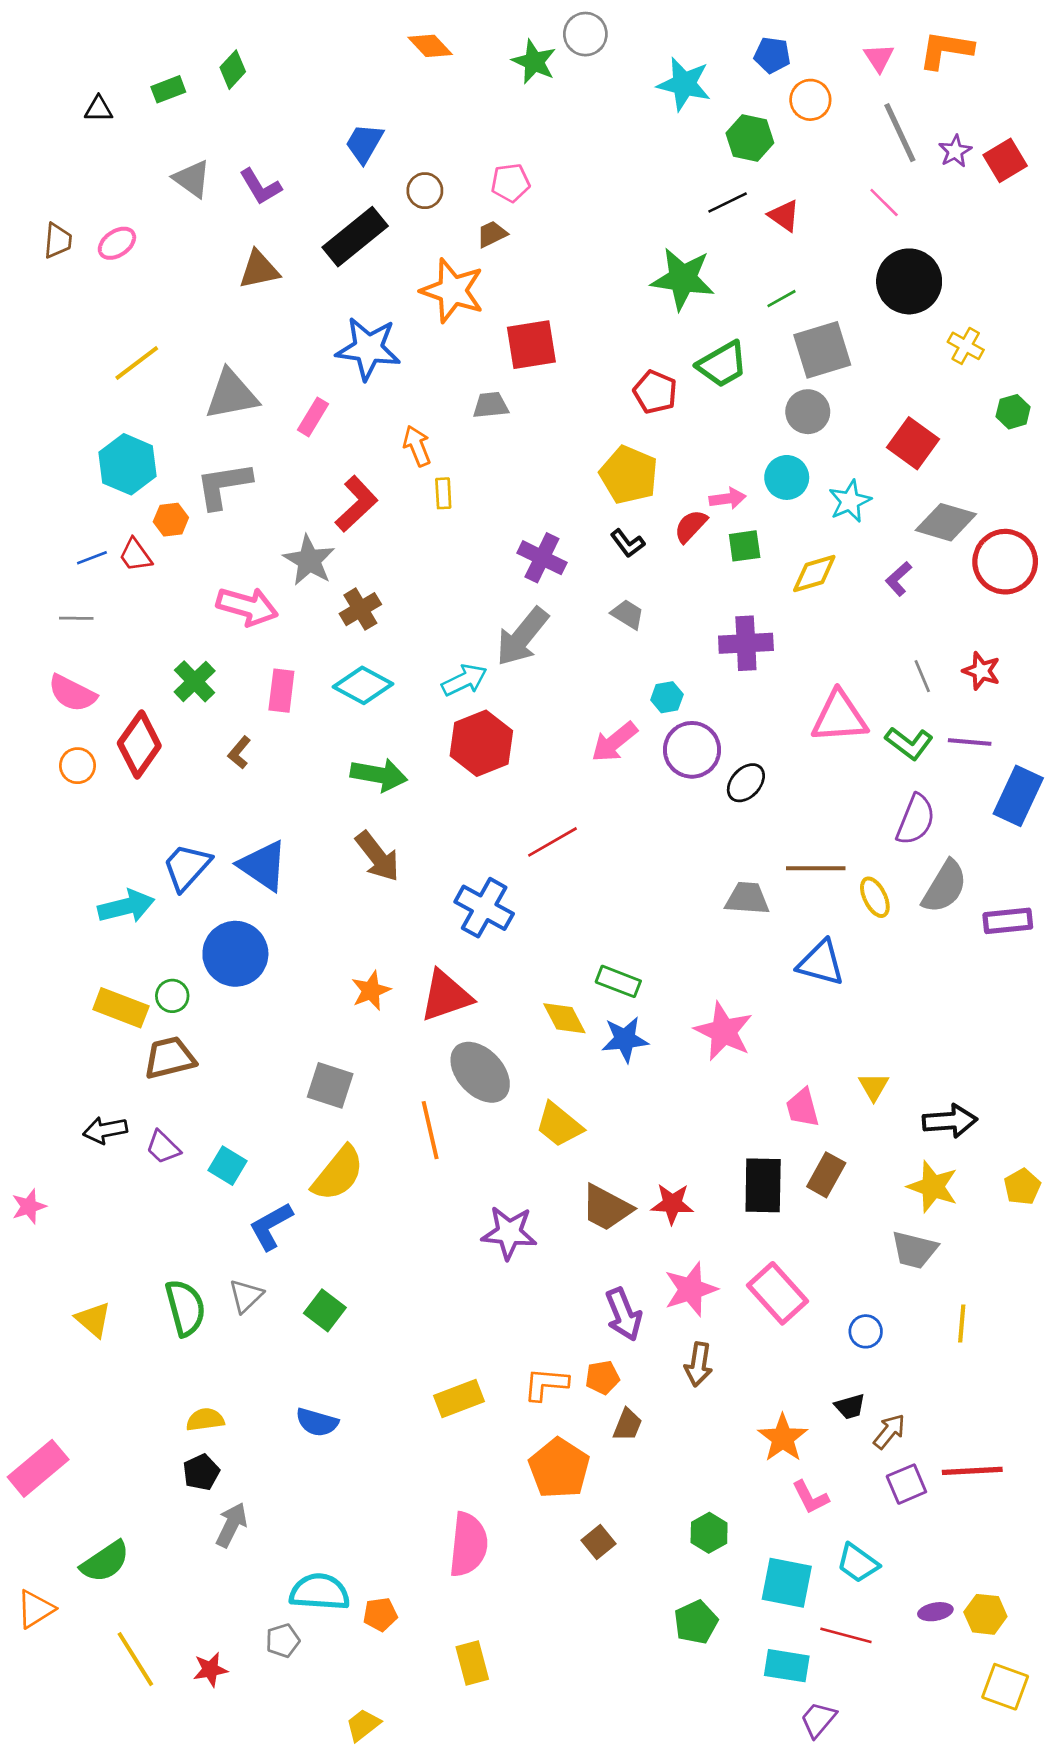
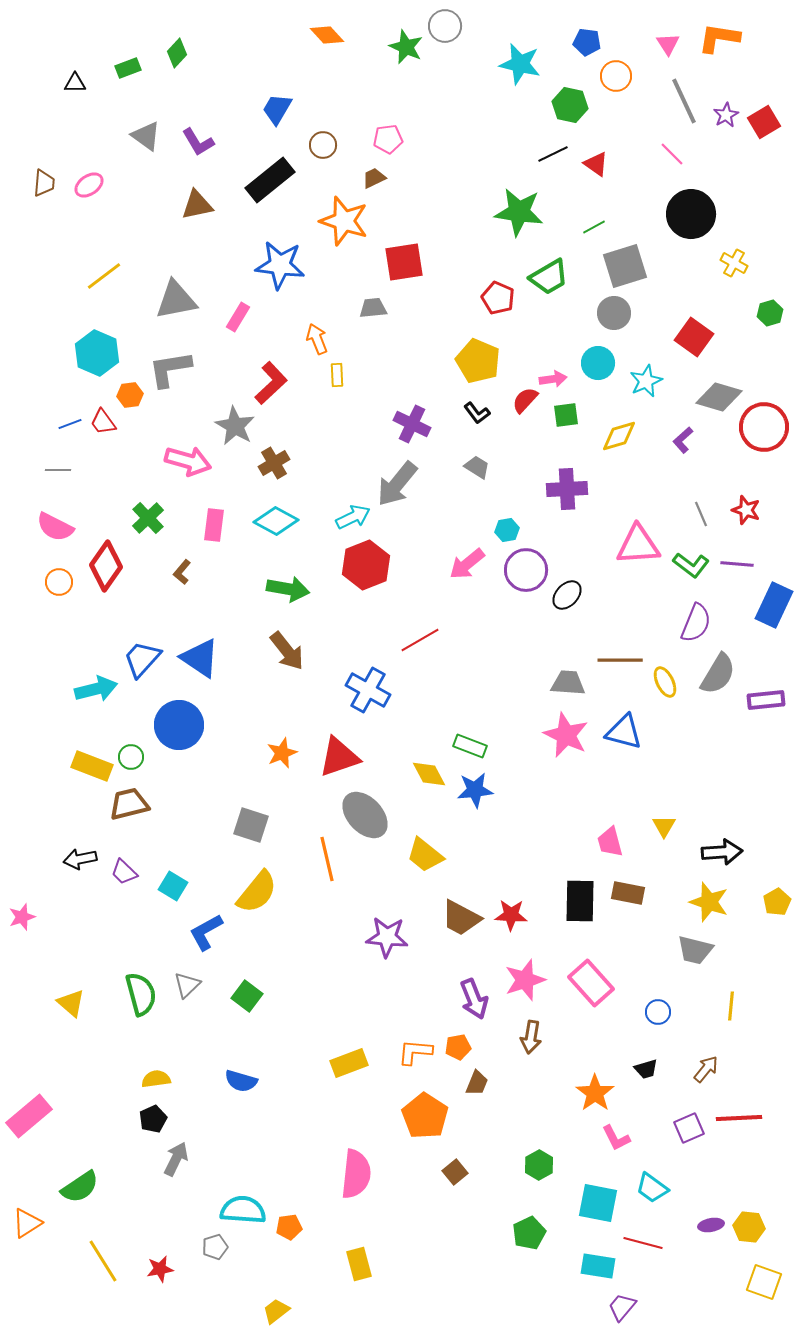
pink star: (724, 1031) -> (566, 735), moved
brown rectangle: (826, 1175) -> (628, 893), turned 72
brown arrow: (889, 1431) -> (706, 1069), moved

